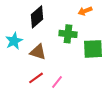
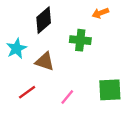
green square: (93, 49) -> (110, 90), moved
red line: (36, 78) -> (27, 92), moved

